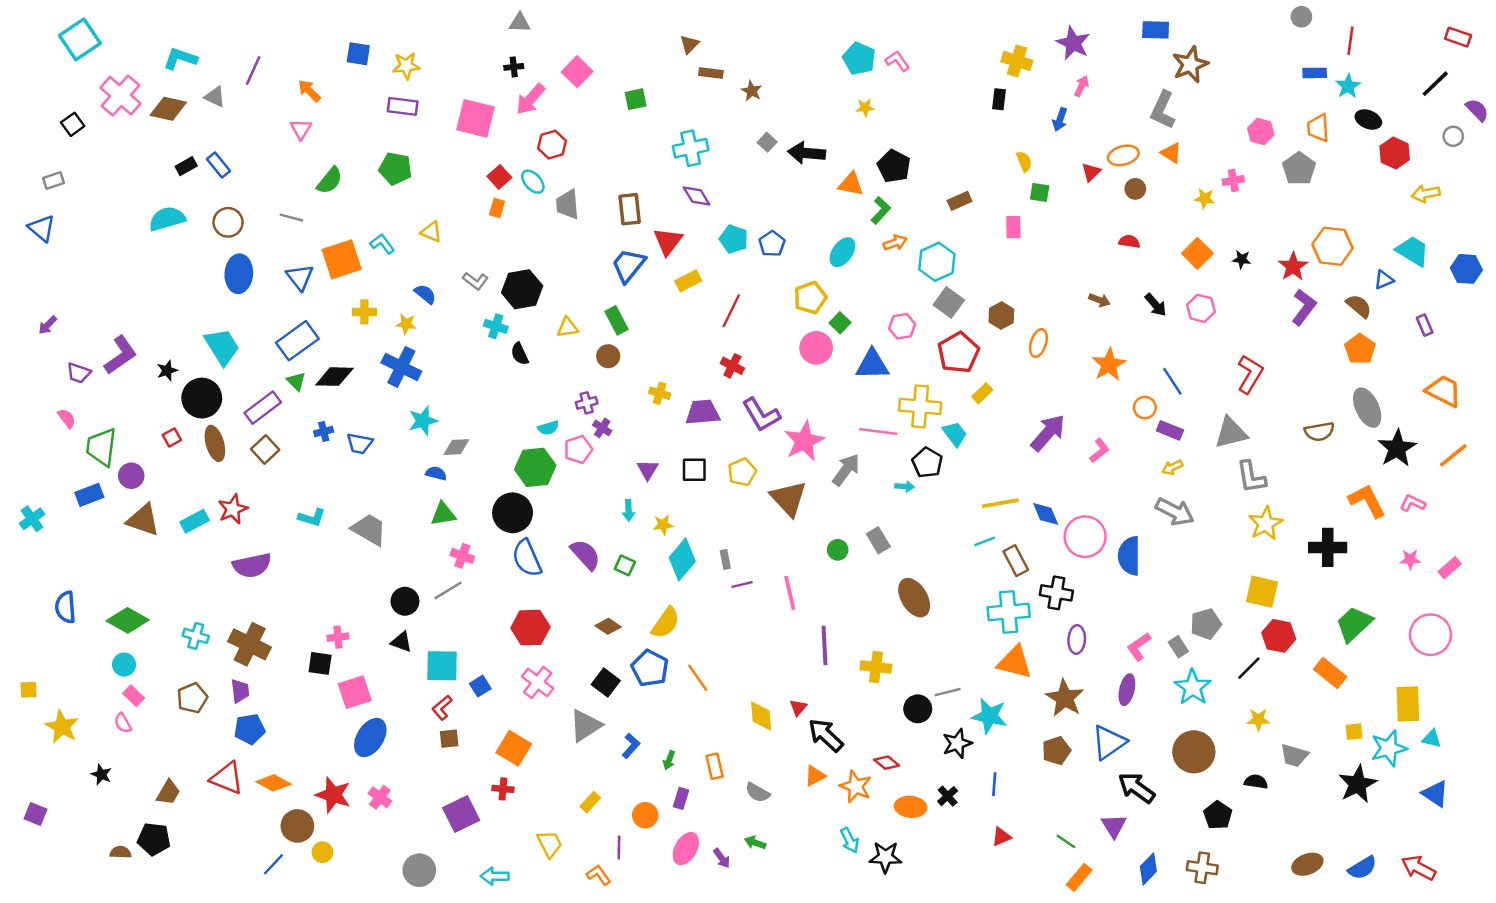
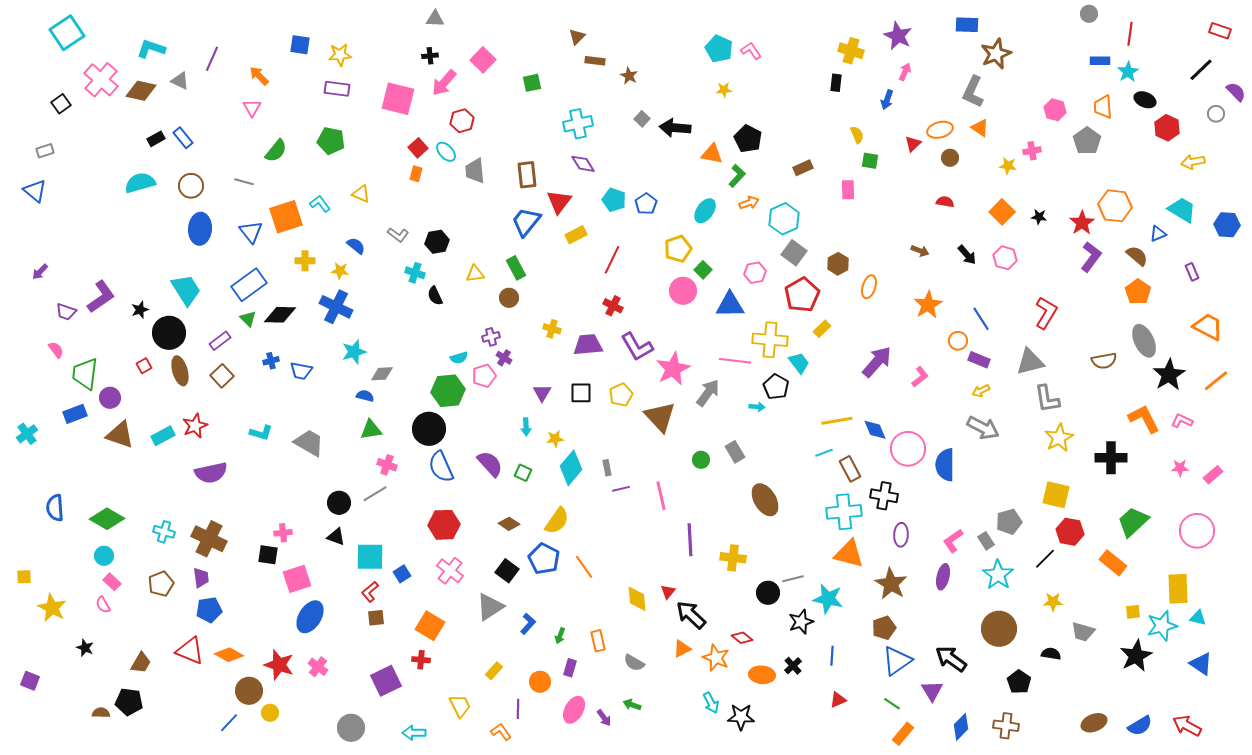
black hexagon: (522, 289) -> (437, 242), size x0.7
purple rectangle: (263, 408) -> (220, 341), size x0.7
blue triangle: (1109, 742) -> (897, 661), moved

